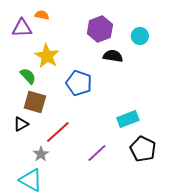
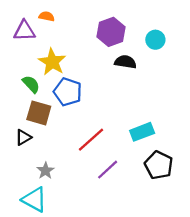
blue pentagon: (79, 83) -> (68, 92), moved
red line: (58, 132) -> (91, 140), moved

